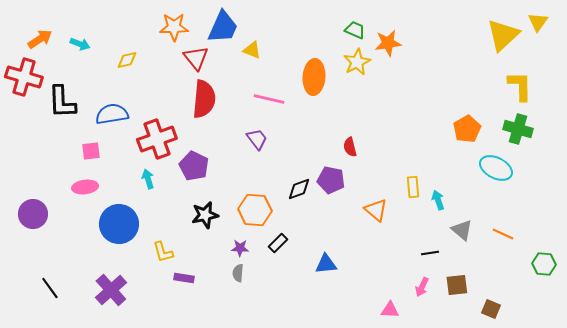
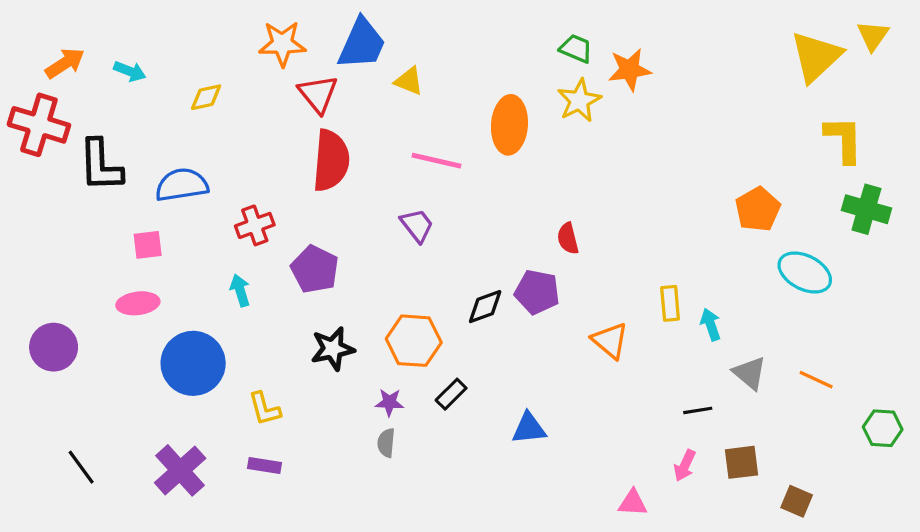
green cross: (518, 129) -> (866, 209), moved
red cross: (157, 139) -> (255, 225), size x0.6
purple rectangle: (184, 278) -> (264, 466), moved

